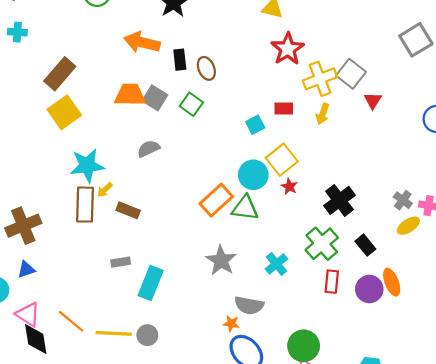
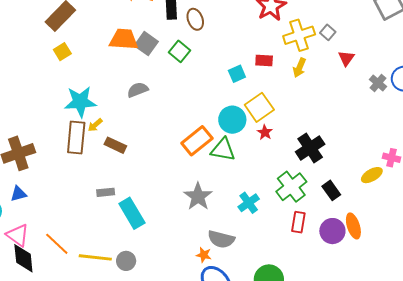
gray square: (351, 74) -> (328, 32), size x0.6
yellow square: (64, 112) -> (62, 52), size x0.6
gray cross: (403, 200) -> (378, 83), moved
cyan rectangle: (151, 283) -> (132, 213), turned -56

